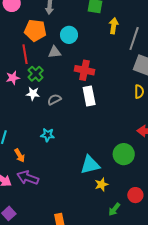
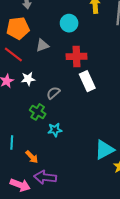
cyan circle: (69, 35) -> (69, 23), moved
red line: (25, 54) -> (13, 54), turned -30
green cross: (36, 74) -> (38, 112), moved
white star: (33, 94) -> (28, 79), moved

